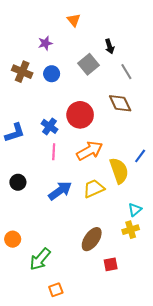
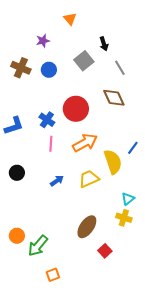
blue arrow: (60, 191) -> (57, 181), size x0.6
yellow cross: (131, 230) -> (124, 218), turned 35
orange circle: (13, 239) -> (17, 236), moved
red square: (111, 264) -> (105, 251), turned -32

